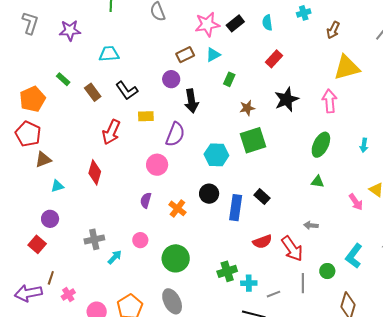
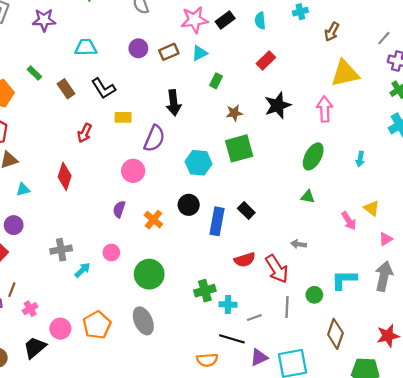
purple circle: (171, 79) -> (138, 48), moved
red arrow: (111, 132) -> (85, 133), size x0.7
cyan L-shape: (354, 256) -> (344, 280), turned 50

